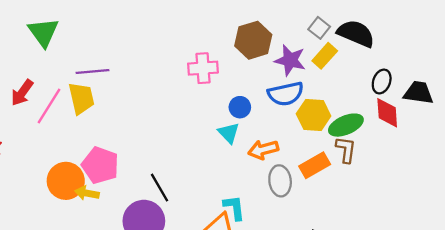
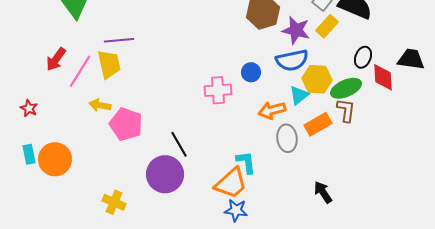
pink cross: (203, 68) -> (218, 90), moved
black ellipse: (382, 81) -> (363, 57), moved
cyan triangle: (229, 133) -> (299, 95), moved, turned 35
orange circle: (66, 181) -> (55, 159), moved
yellow arrow: (87, 193) -> (100, 105), moved

